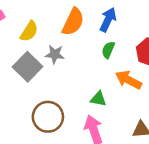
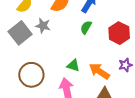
orange arrow: (128, 80) -> (99, 71), moved

